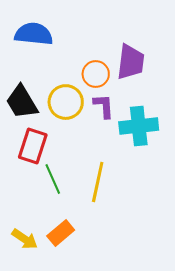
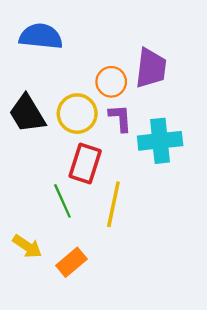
red rectangle: (33, 146) -> (85, 163), moved
yellow arrow: (25, 239) -> (27, 246), moved

